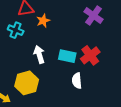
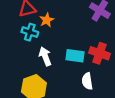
cyan cross: (16, 30) -> (30, 32), moved
red cross: (90, 55) -> (100, 53), turned -30

